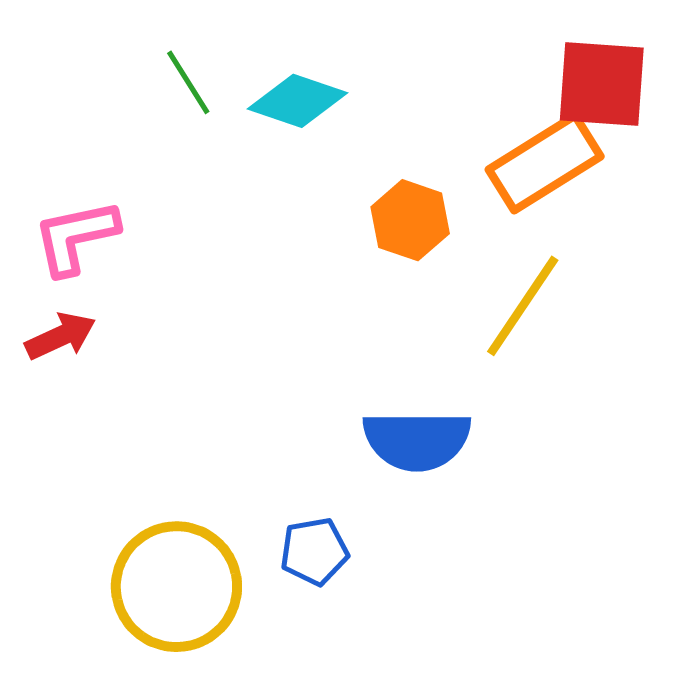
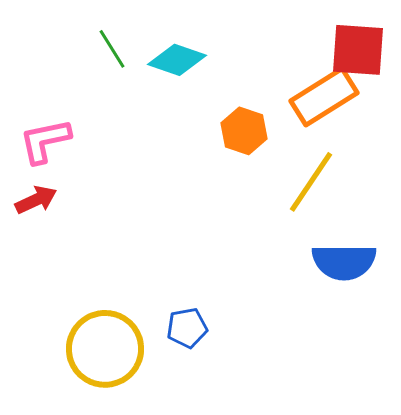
blue semicircle: (417, 440) -> (344, 262), moved

